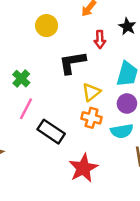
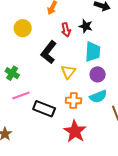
black star: (127, 26) -> (86, 26), moved
black L-shape: (72, 63) -> (49, 52), turned -30
pink line: (26, 109) -> (21, 96), turned 54
orange cross: (92, 118) -> (73, 100), moved

